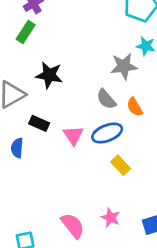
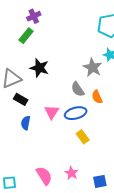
gray star: (124, 66) -> (93, 67), turned 30
black rectangle: (39, 123) -> (21, 99), moved
blue semicircle: (17, 148) -> (26, 123), moved

